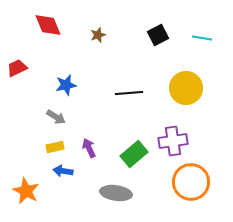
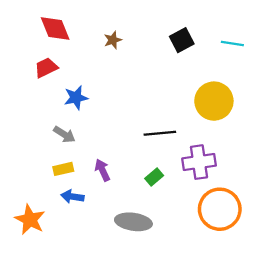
red trapezoid: (17, 68) -> (46, 68), moved
black line: (129, 93) -> (160, 133), moved
green rectangle: (134, 154) -> (154, 177), size x0.6

